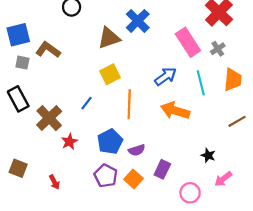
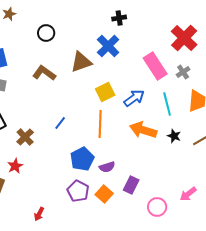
brown L-shape: (48, 50) -> (44, 73), moved
yellow square: (110, 74) -> (105, 92), moved
brown cross: (49, 118) -> (25, 137), size x0.7
red star: (69, 142) -> (15, 166), moved
black star: (208, 155) -> (174, 136), moved
red arrow: (54, 182) -> (39, 214), moved, turned 56

